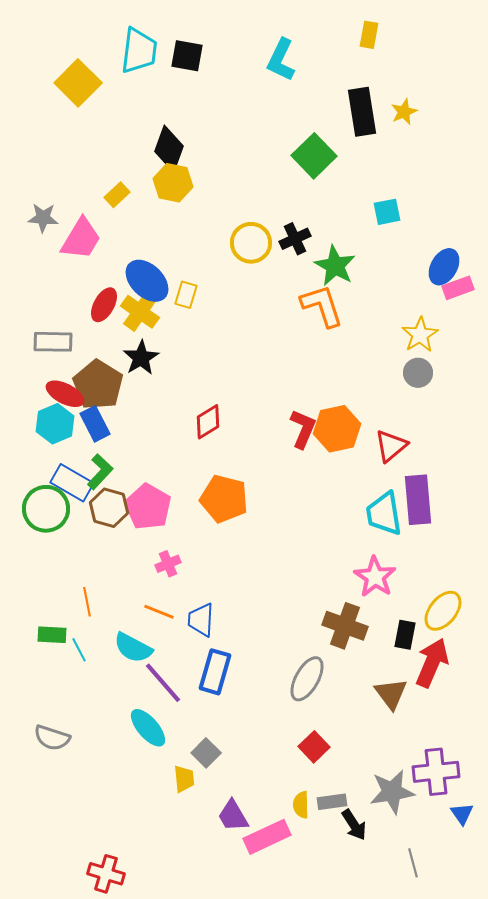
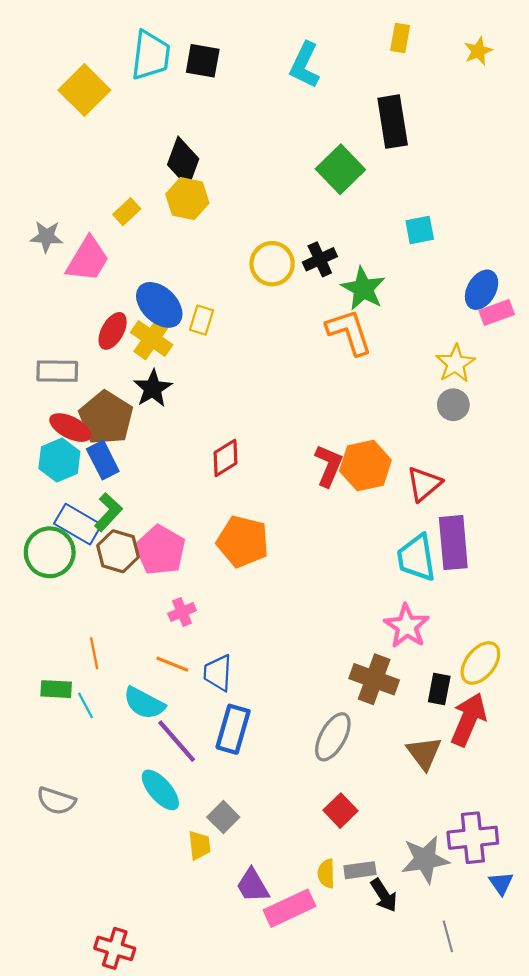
yellow star: (404, 112) -> (478, 51), moved

